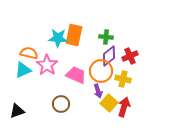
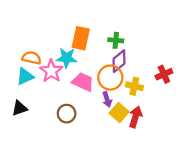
cyan star: (58, 38) -> (67, 58), moved
red cross: (130, 56) -> (164, 74), moved
black triangle: (17, 111) -> (20, 108), moved

